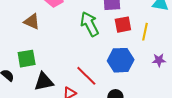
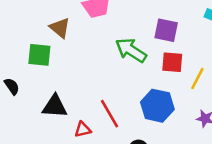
green arrow: (90, 24) -> (131, 50), turned -45
green square: (27, 59) -> (39, 55), moved

